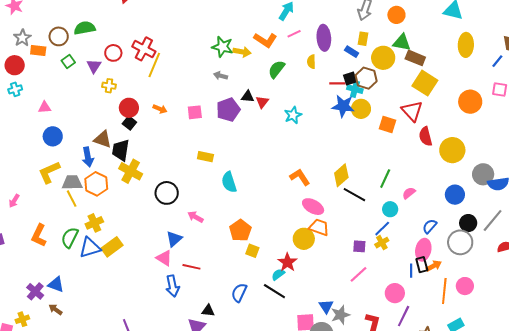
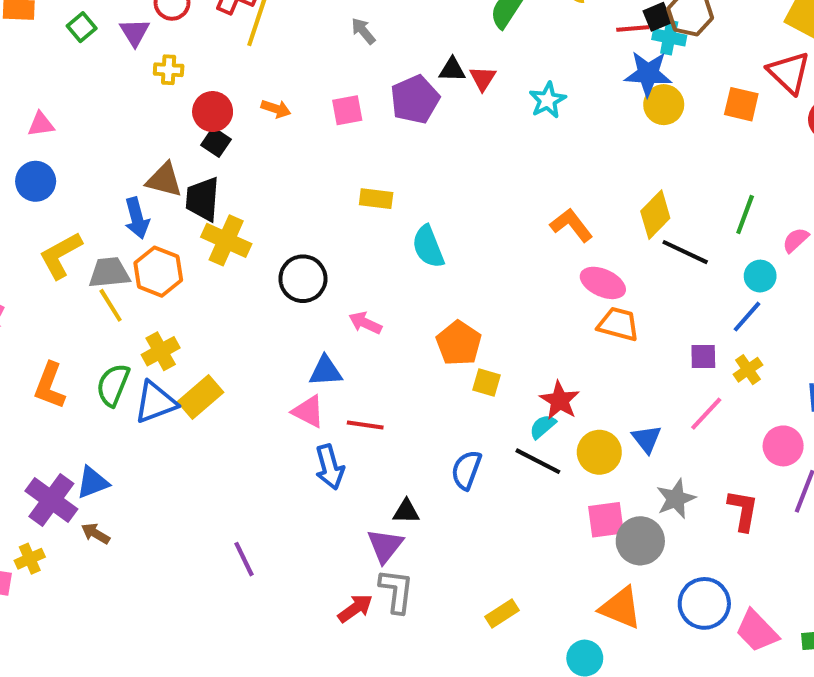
gray arrow: (221, 76) -> (363, 31), moved, turned 40
yellow circle: (361, 109) -> (664, 105), moved
blue circle: (53, 136) -> (36, 181), moved
blue triangle: (174, 239) -> (326, 371), turned 42
yellow circle: (304, 239) -> (599, 452), moved
yellow cross: (382, 243) -> (748, 370), moved
blue triangle: (56, 284) -> (93, 482), turned -36
purple cross: (35, 291) -> (51, 500), size x1.4
blue triangle: (326, 306) -> (647, 439), moved

